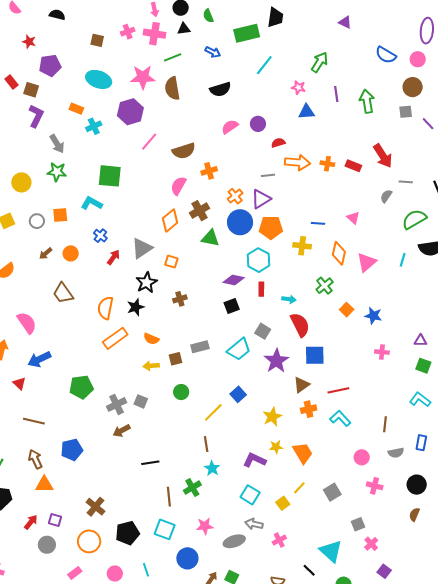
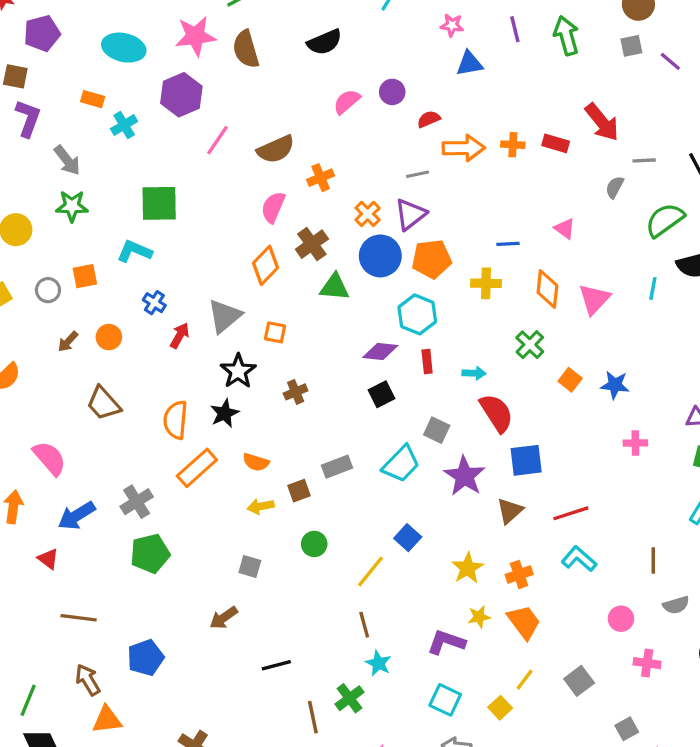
gray cross: (117, 404) -> (137, 502), moved
orange cross: (309, 409) -> (519, 575), moved

